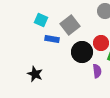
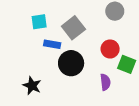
cyan square: (41, 20) -> (39, 22), turned -32
black circle: (82, 52) -> (71, 63), moved

